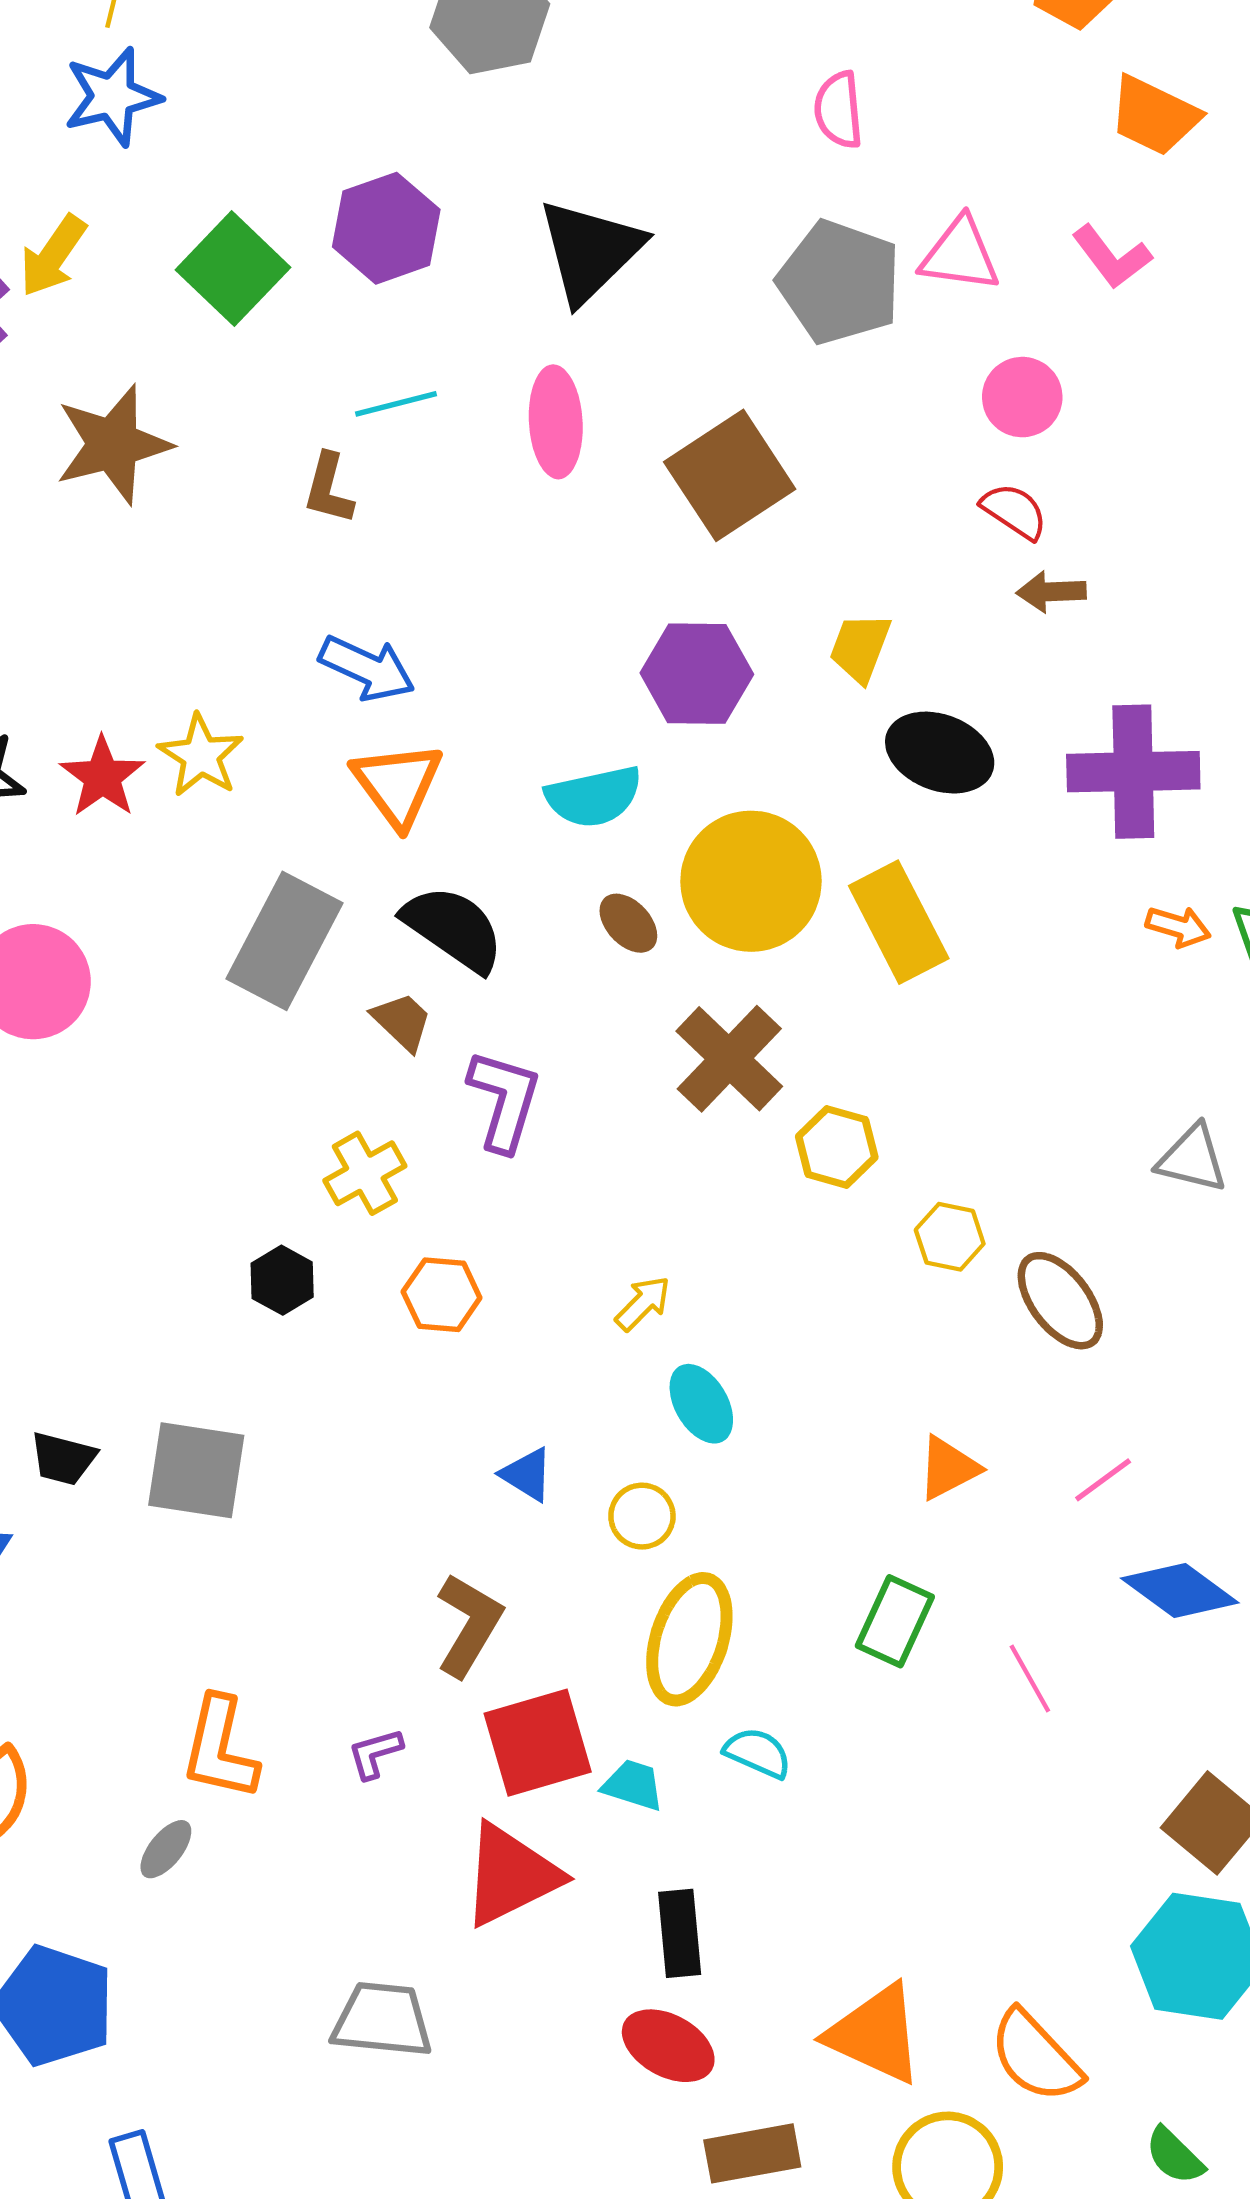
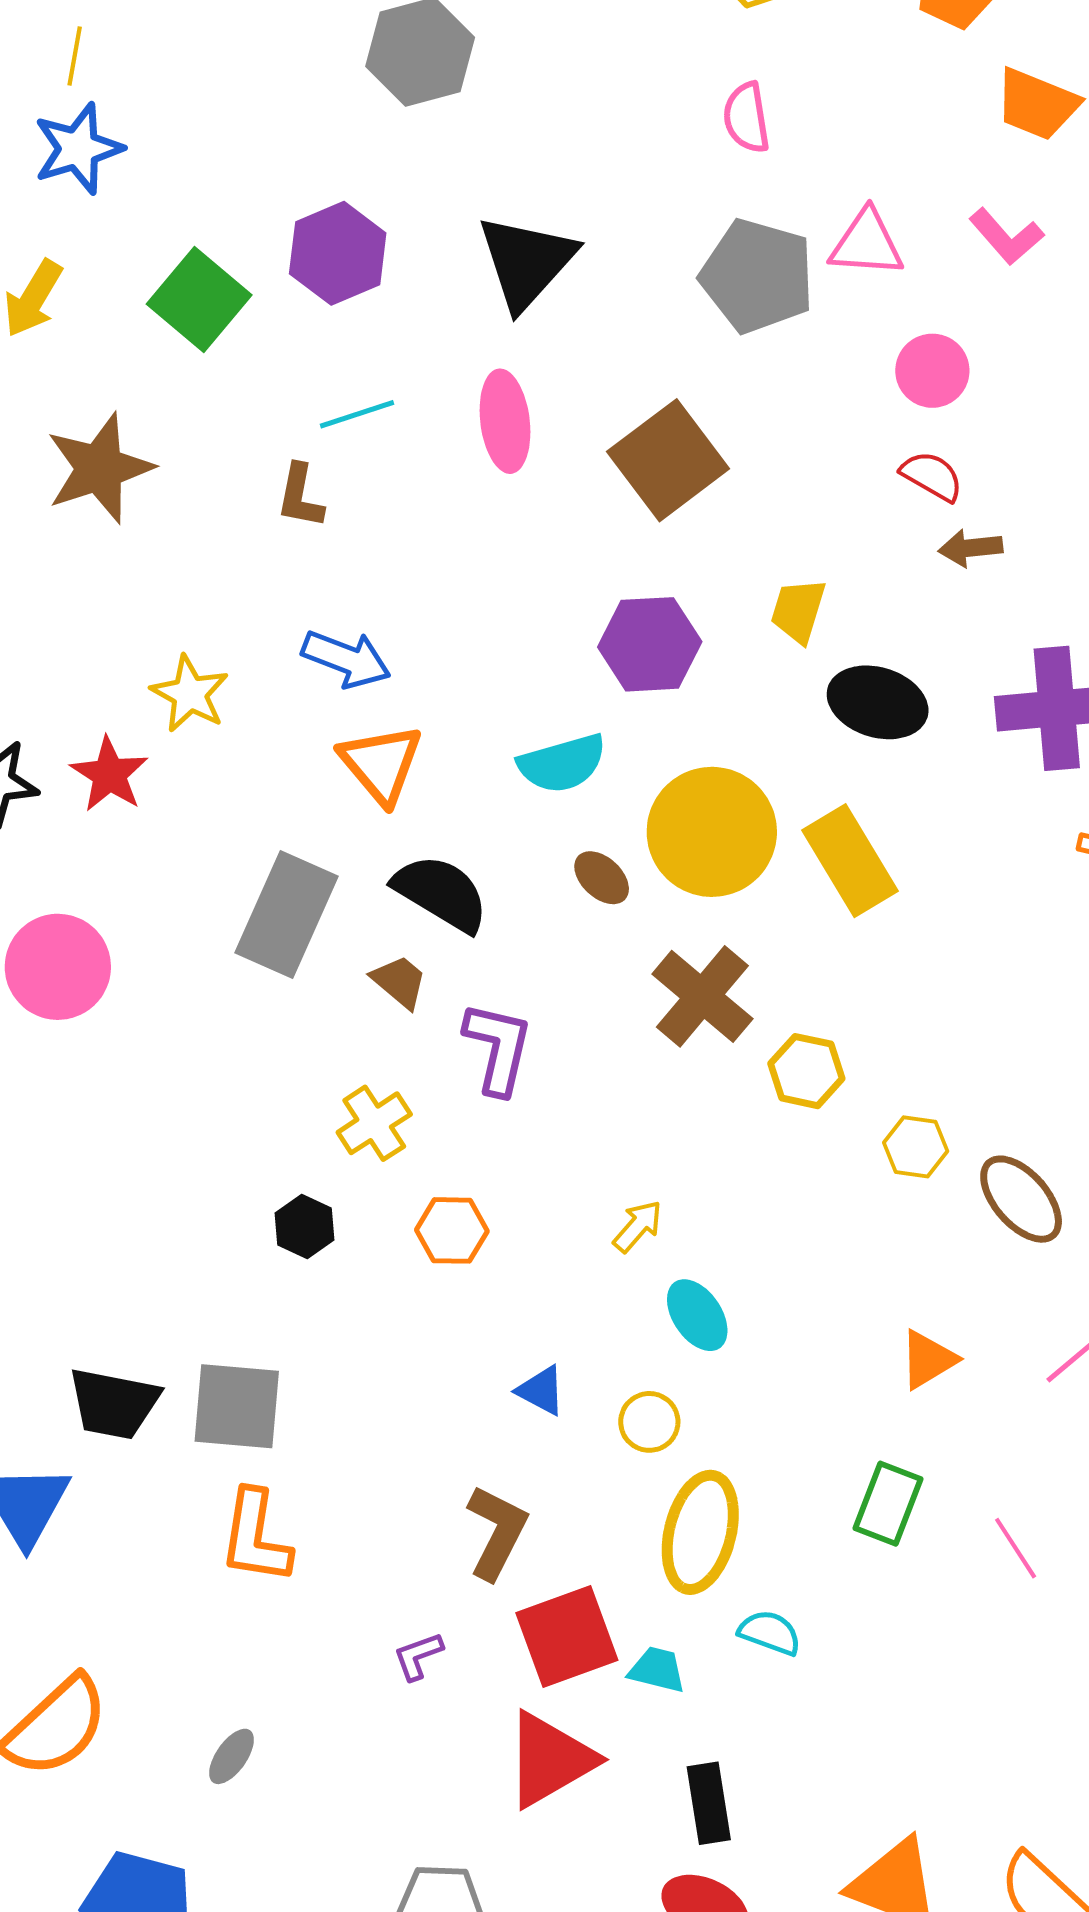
yellow star: (201, 756) -> (190, 694), moved
black trapezoid: (63, 1459) -> (114, 1403), size x1.5
orange L-shape: (220, 1748) -> (255, 1537), moved

